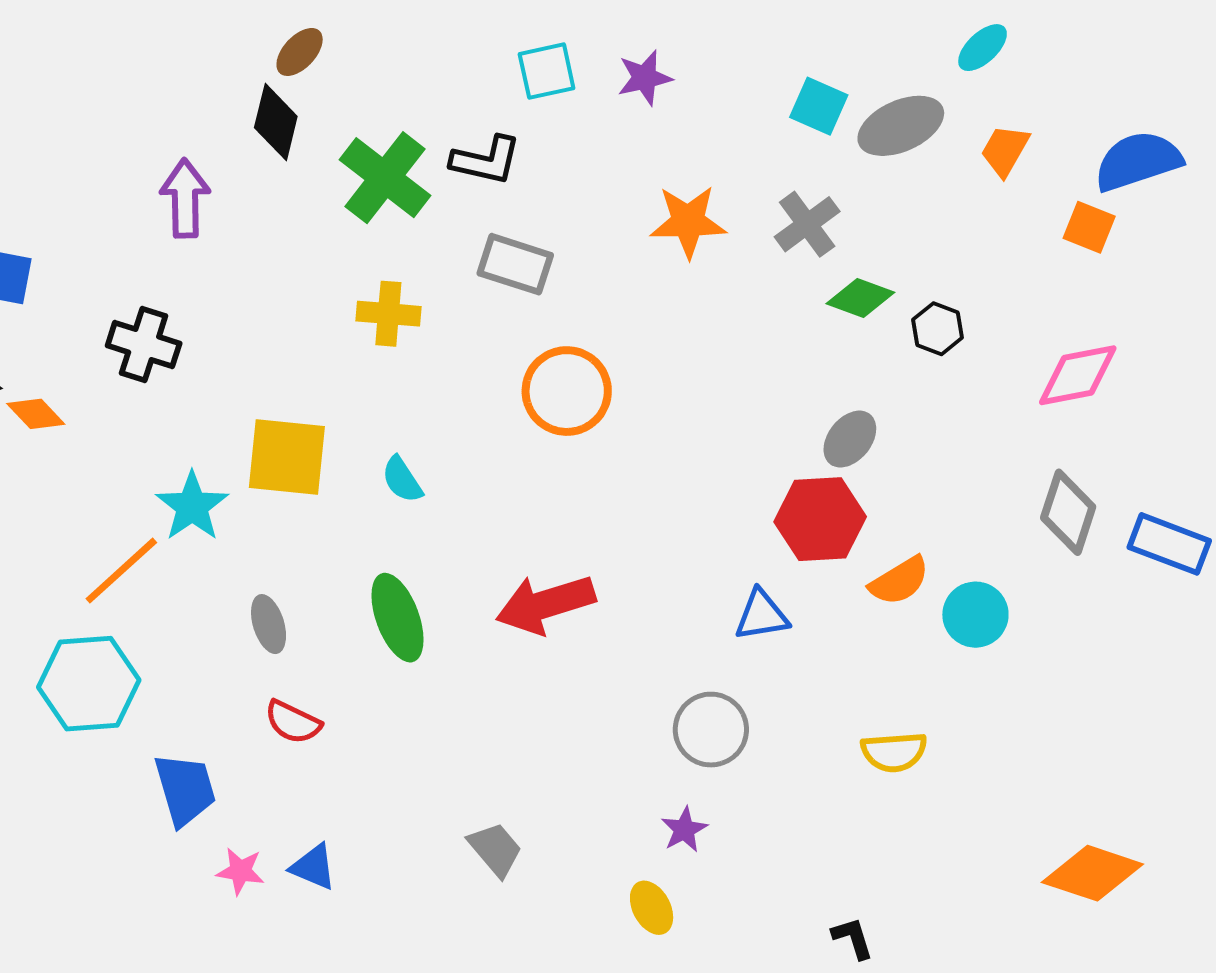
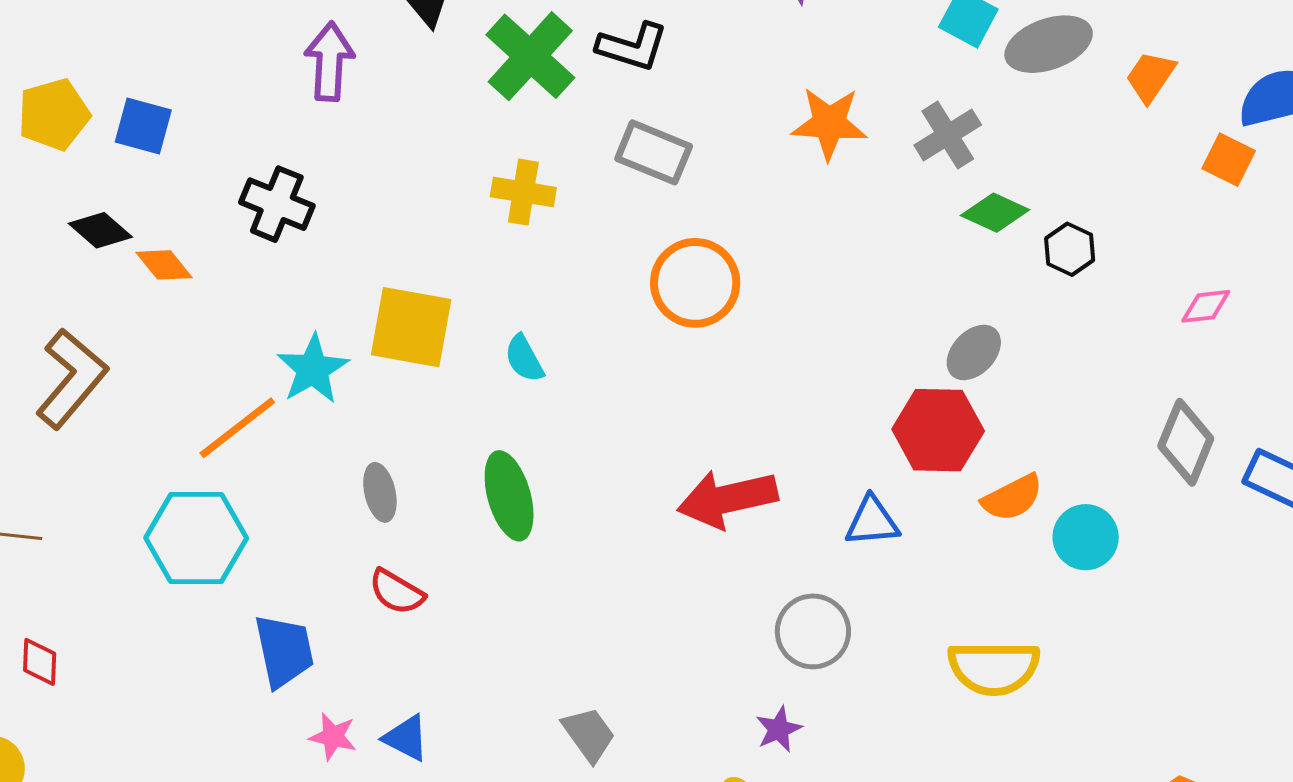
pink diamond: (1078, 375) -> (1206, 306), size x0.6
red arrow: (545, 604) -> (727, 499), moved
yellow semicircle: (894, 752) -> (994, 668), size x1.4

